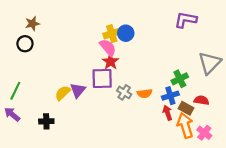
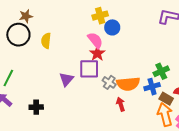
yellow cross: (112, 34) -> (100, 16), moved
black circle: (25, 44) -> (18, 35), size x1.5
yellow semicircle: (63, 93) -> (46, 41), moved, turned -42
orange semicircle: (145, 93) -> (128, 84), size x1.6
red arrow: (167, 113) -> (121, 104), moved

